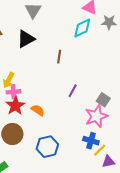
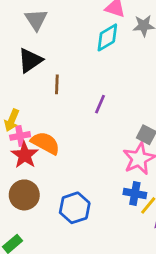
brown line: (59, 57) -> (57, 84), moved
purple line: (73, 91) -> (100, 104), moved
orange semicircle: (38, 110) -> (45, 143), moved, size x1.5

